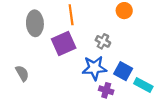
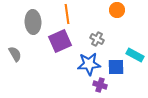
blue square: (123, 71) -> (116, 67), turned -30
gray semicircle: (22, 73) -> (15, 54), moved
cyan rectangle: (143, 85) -> (135, 55), moved

